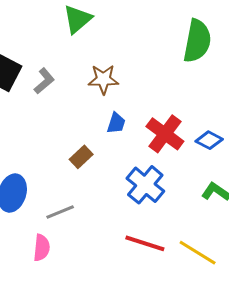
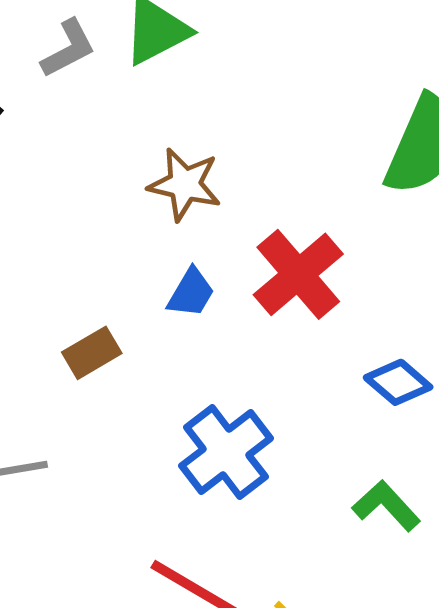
gray L-shape: (44, 81) -> (68, 49), moved
red cross: (165, 134) -> (298, 274), moved

